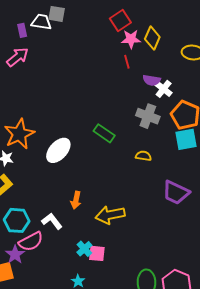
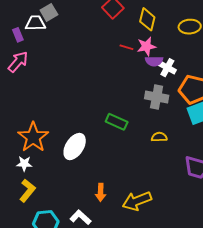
gray square: (57, 14) -> (49, 12), turned -30
pink star: (131, 39) -> (146, 46), moved
red line: (127, 62) -> (126, 47), turned -48

